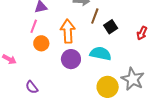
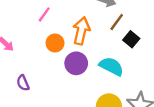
black square: (111, 27) -> (131, 39), turned -32
orange circle: (41, 43) -> (55, 43), moved

